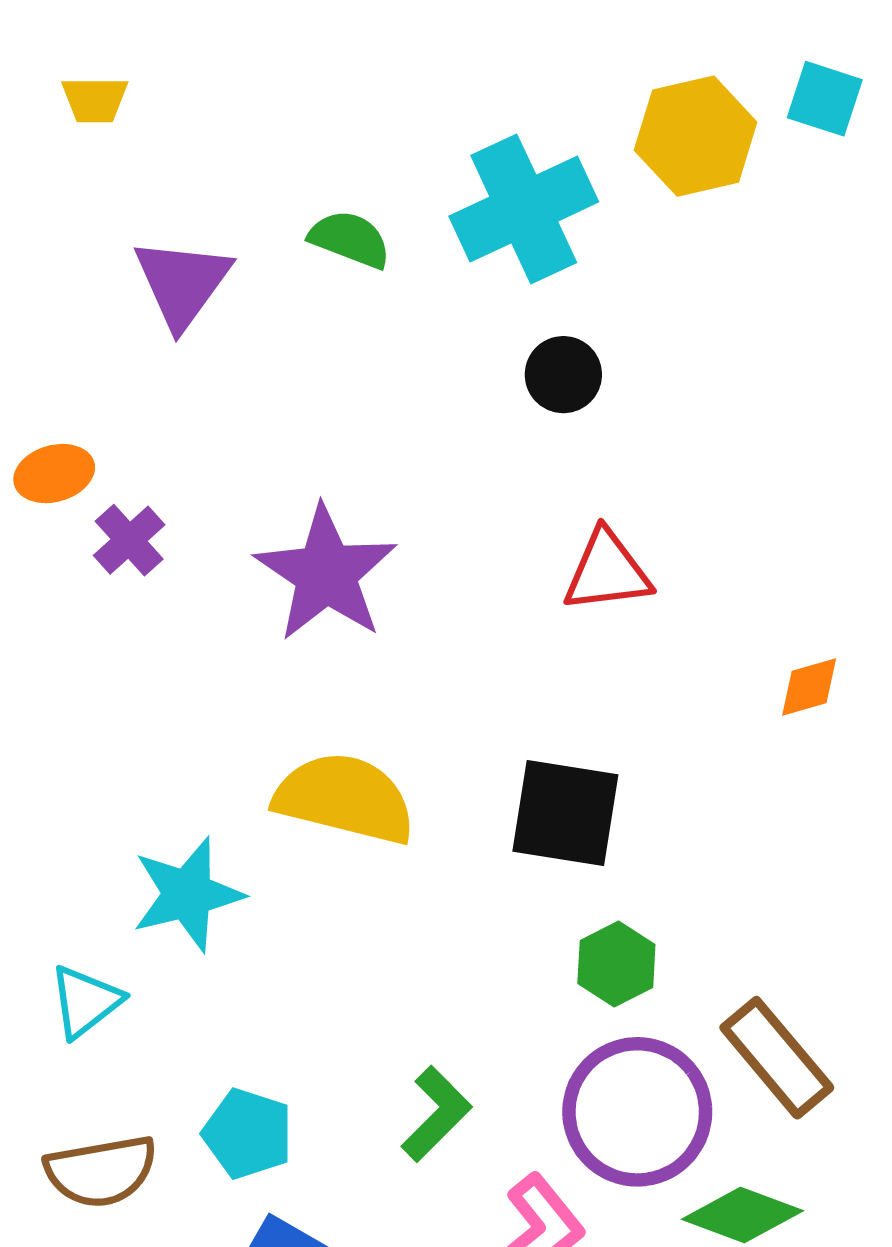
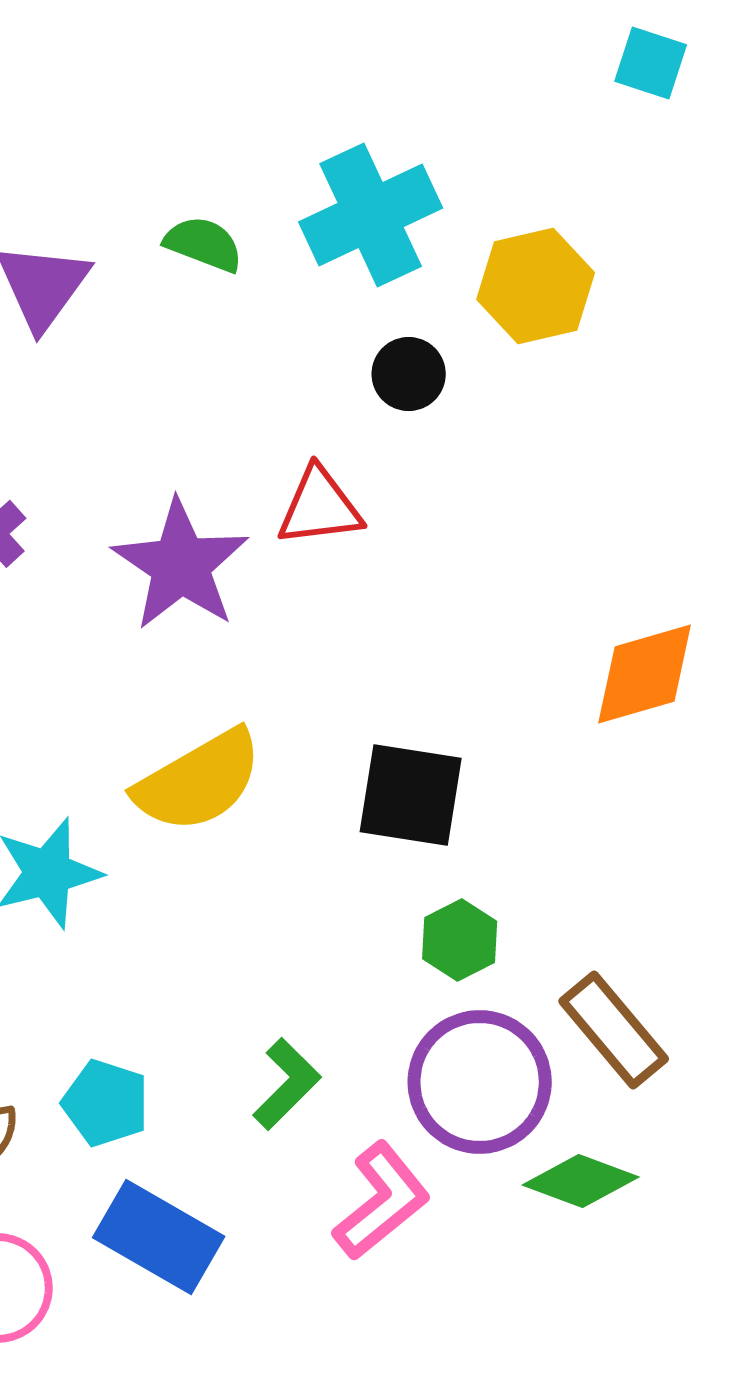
cyan square: (825, 99) -> (651, 63), moved
yellow hexagon: (696, 136) -> (536, 286), moved
red triangle: (607, 571) -> (320, 507), moved
orange diamond: (809, 687) -> (645, 674), size x1.8
yellow semicircle: (345, 798) -> (199, 781), turned 136

